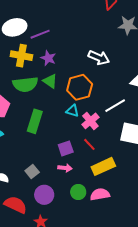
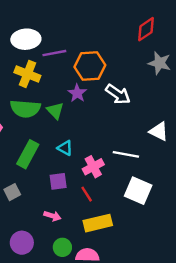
purple star: (48, 58) -> (77, 93), moved
orange hexagon: (80, 87) -> (90, 66), moved
white line: (115, 106) -> (126, 154), turned 30
cyan triangle: (72, 111) -> (65, 148), moved
purple square: (66, 148) -> (58, 181), moved
gray square: (32, 171) -> (12, 192), moved

